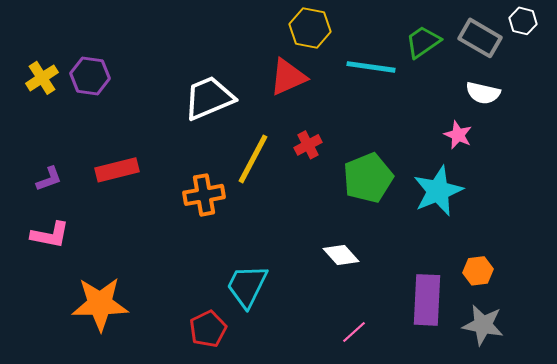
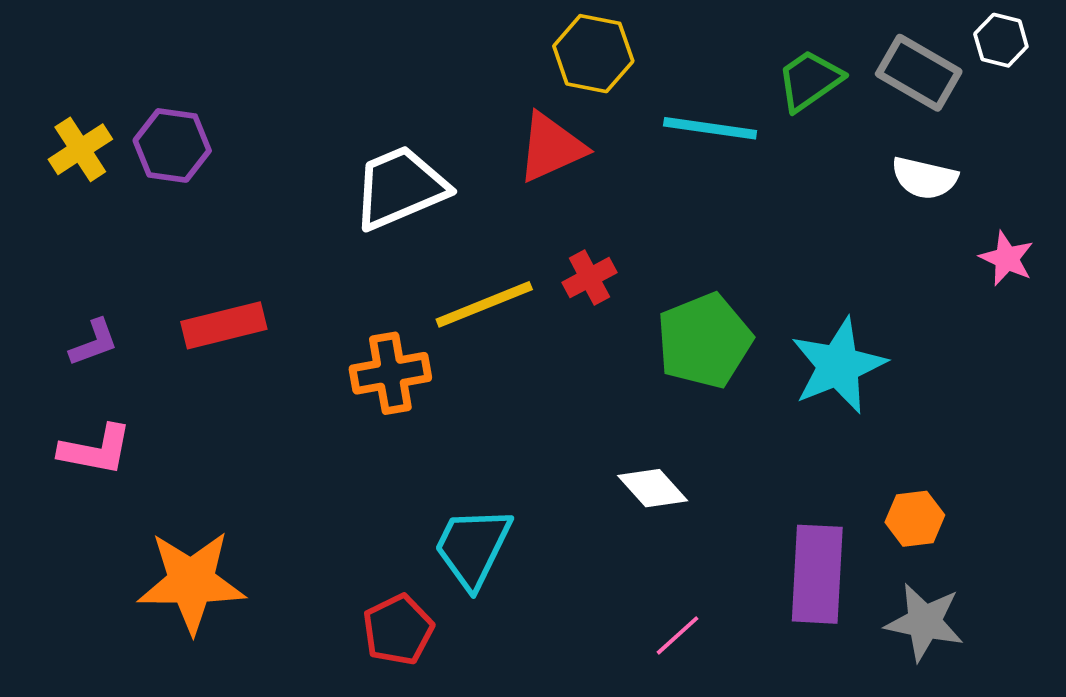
pink star: (458, 135) -> (1007, 258), moved
yellow line: (253, 159) -> (484, 304), turned 40

